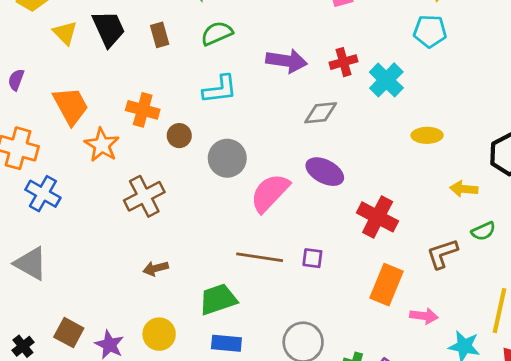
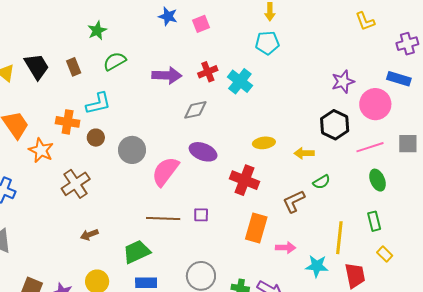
cyan L-shape: (220, 89) -> (98, 103), moved
yellow ellipse: (427, 135) -> (264, 143), moved

